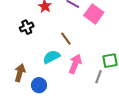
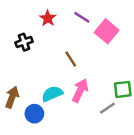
cyan semicircle: (51, 57) -> (52, 94), moved
gray line: (98, 77) -> (107, 108), turned 32

